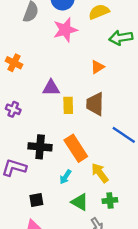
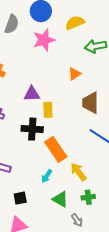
brown trapezoid: (95, 104) -> (91, 103), moved
black cross: (40, 147) -> (32, 129), moved

